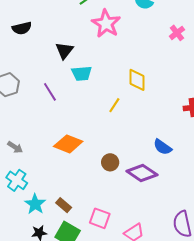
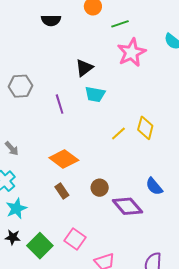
black semicircle: (22, 28) -> (51, 20), moved
yellow diamond: (137, 80) -> (145, 128), moved
brown rectangle: (64, 205) -> (62, 191), moved

